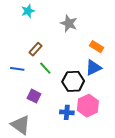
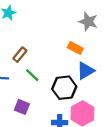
gray star: (69, 23) -> (88, 22), moved
orange rectangle: (97, 47) -> (75, 48), moved

